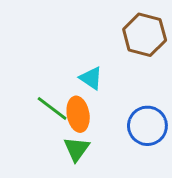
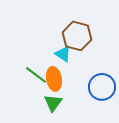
brown hexagon: (145, 35) -> (77, 36), moved

